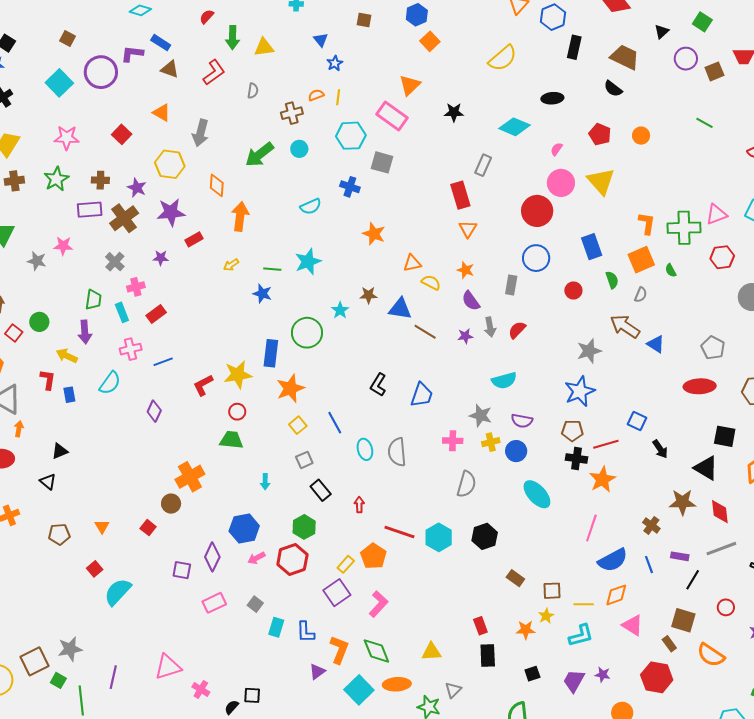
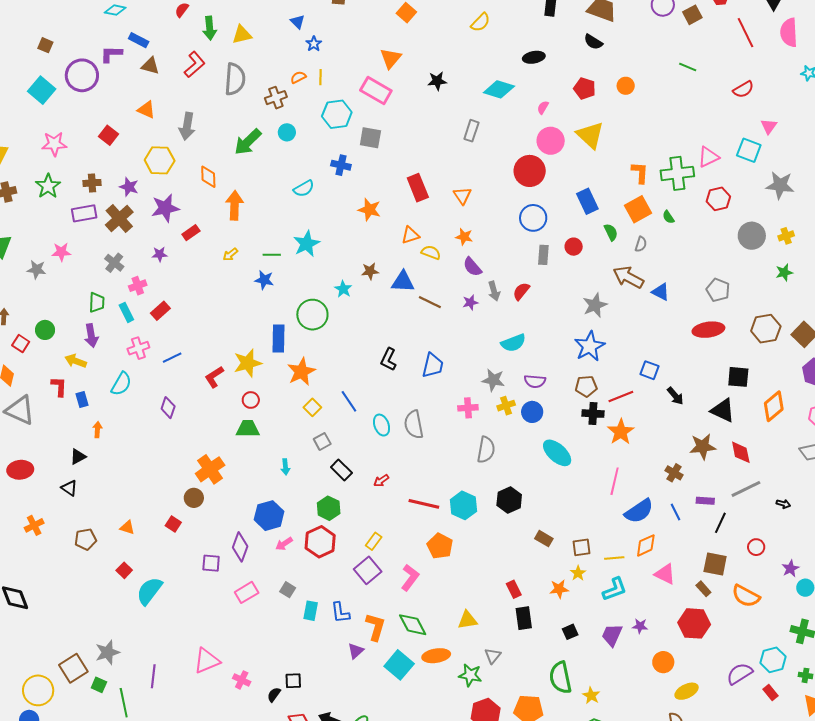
yellow semicircle: (503, 58) -> (480, 22), size x0.7
gray semicircle: (253, 91) -> (235, 79), size x2.0
red rectangle: (460, 195) -> (418, 188), moved
gray rectangle: (511, 285) -> (543, 255), moved
orange arrow: (19, 429) -> (97, 430), moved
red arrow: (359, 505) -> (381, 481), turned -119
orange triangle: (102, 526) -> (127, 527), turned -35
orange pentagon: (373, 556) -> (440, 546), moved

